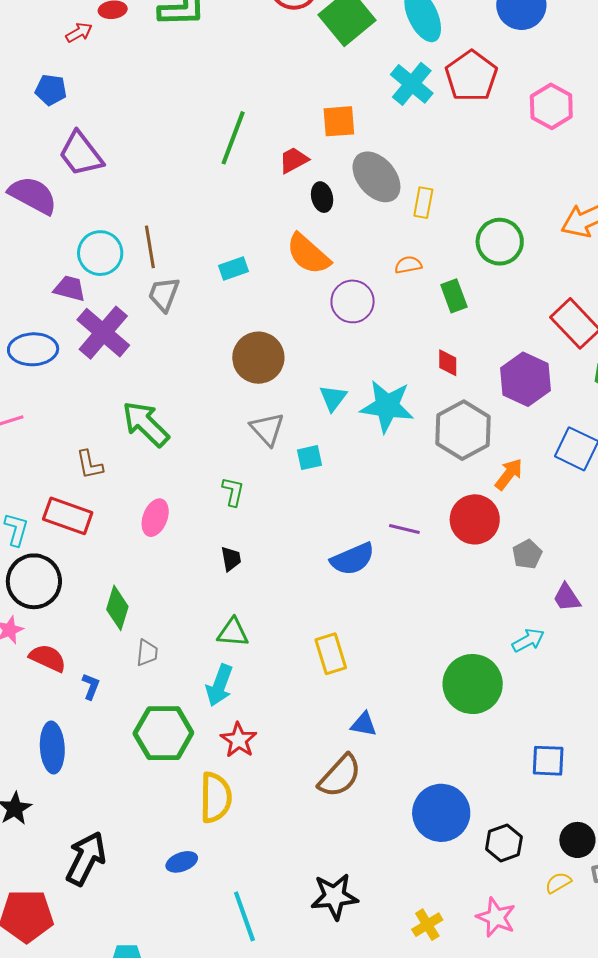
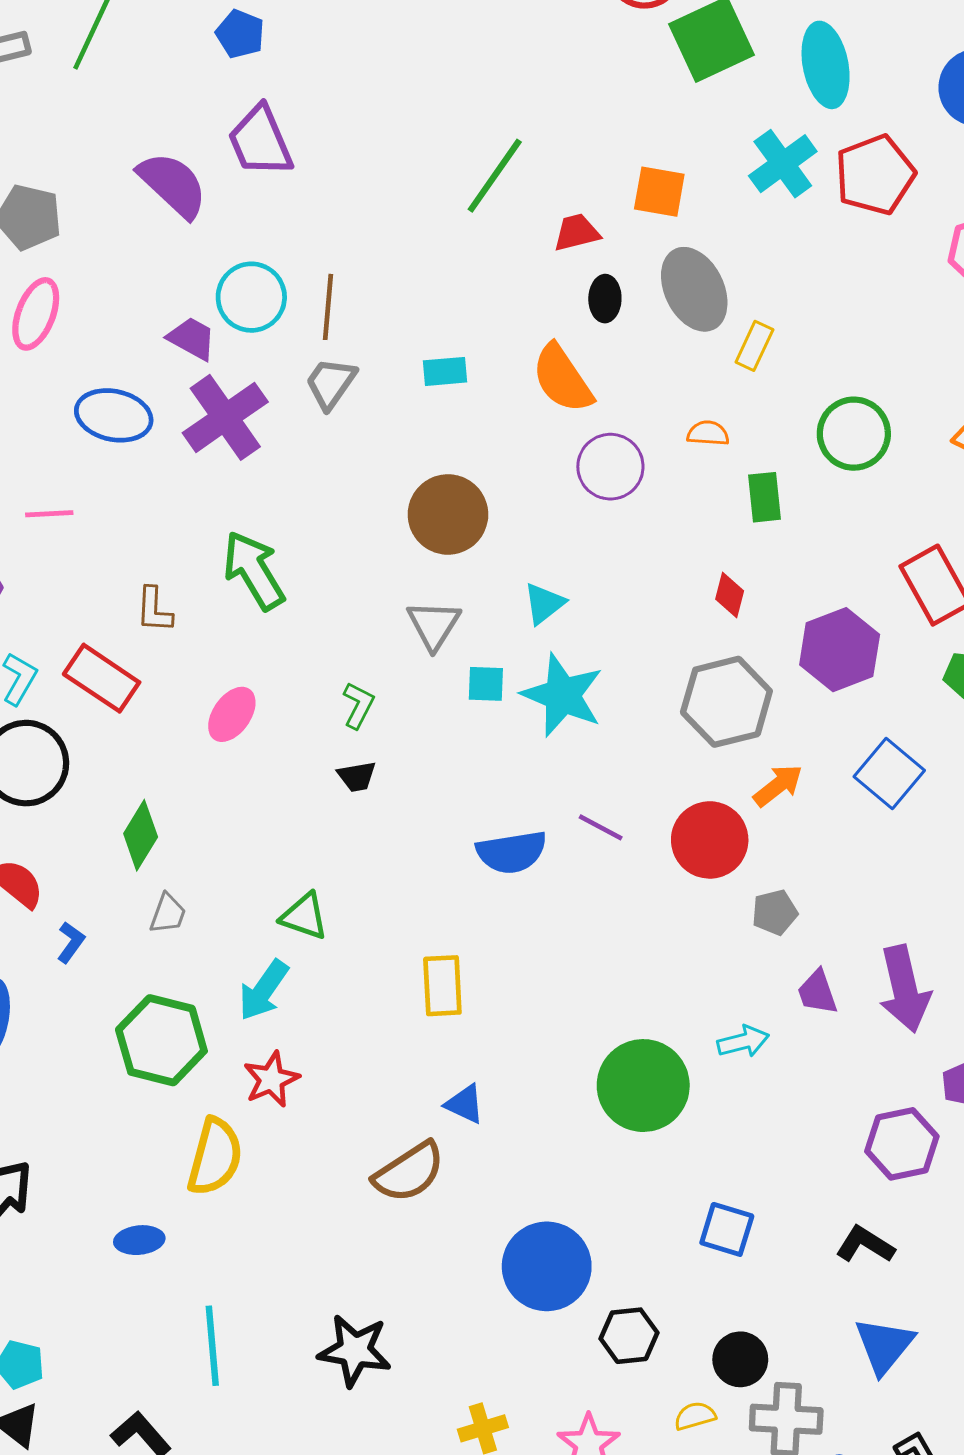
cyan star: (387, 406) -> (563, 695), moved
black trapezoid: (231, 559) -> (357, 777), moved, turned 76

